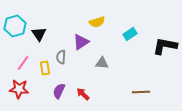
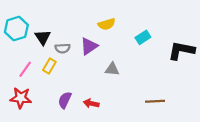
gray semicircle: (61, 57) -> (63, 48), moved, turned -96
yellow rectangle: (45, 68) -> (49, 66), moved, turned 40
red arrow: (83, 94) -> (91, 103), turned -32

